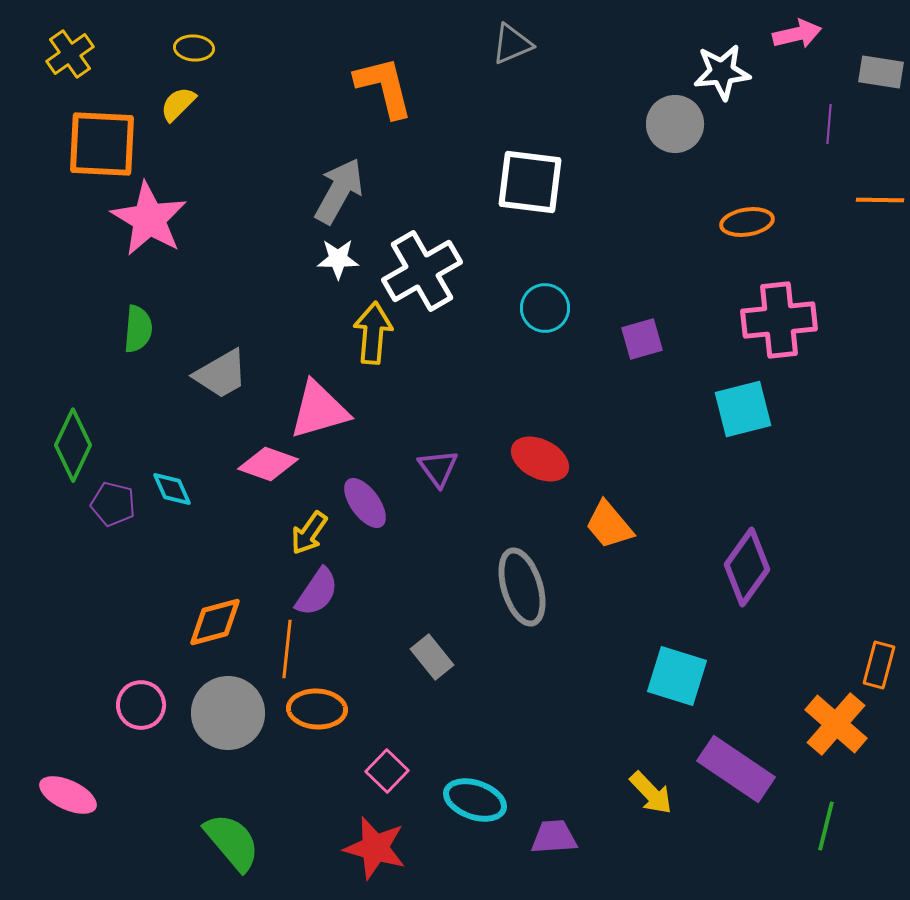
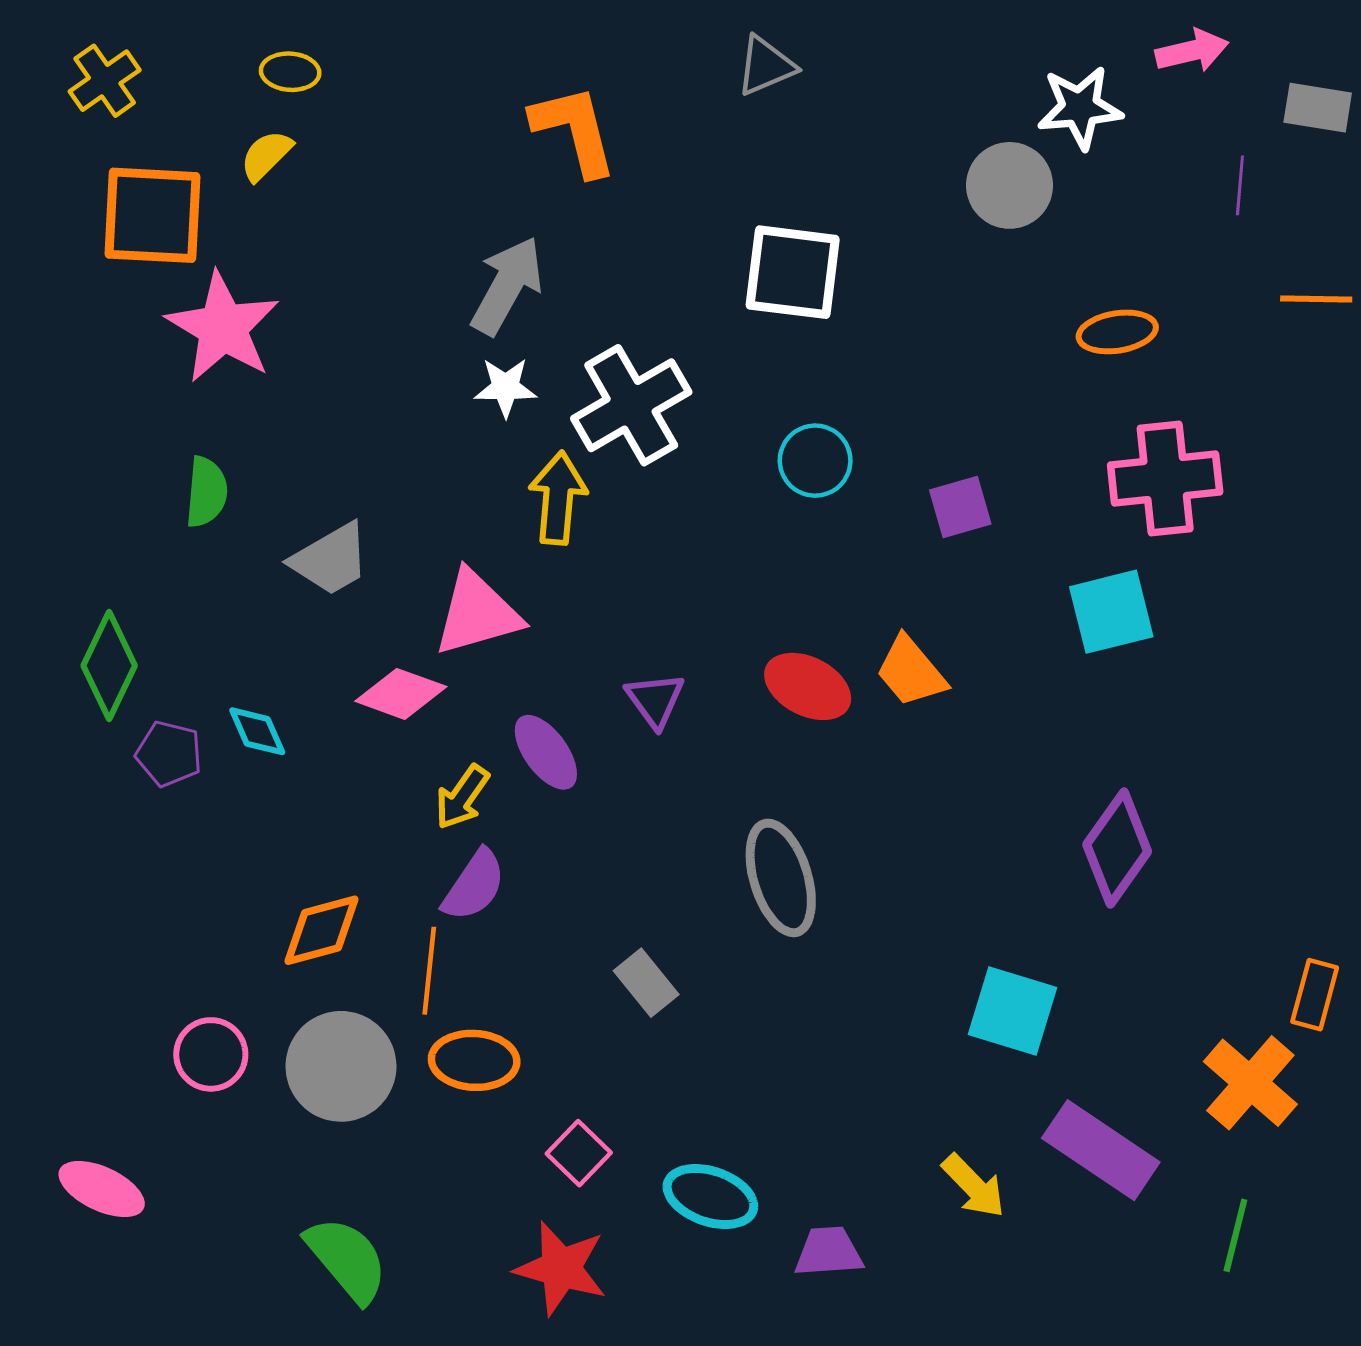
orange trapezoid: (609, 525) -> (911, 672), moved

